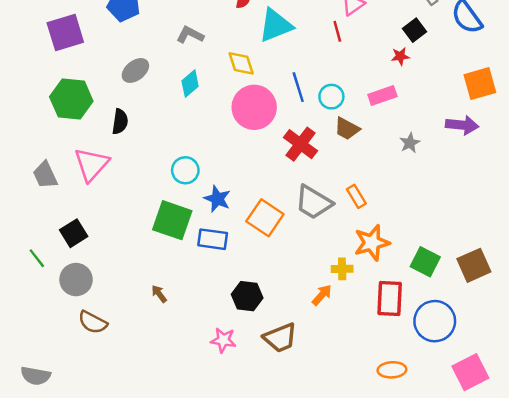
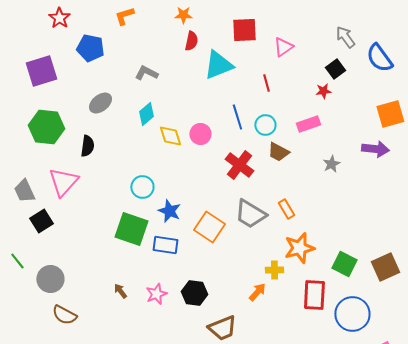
red line: (337, 31) -> (266, 83), moved
yellow diamond: (241, 63) -> (170, 136), moved
pink circle: (254, 107) -> (200, 134), size x0.6
black square: (74, 233) -> (41, 221), moved
pink star: (223, 340) -> (156, 294), moved, turned -30

